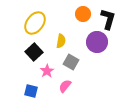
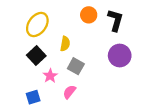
purple circle: (97, 42) -> (120, 56), moved
blue square: (31, 91) -> (33, 97), turned -32

